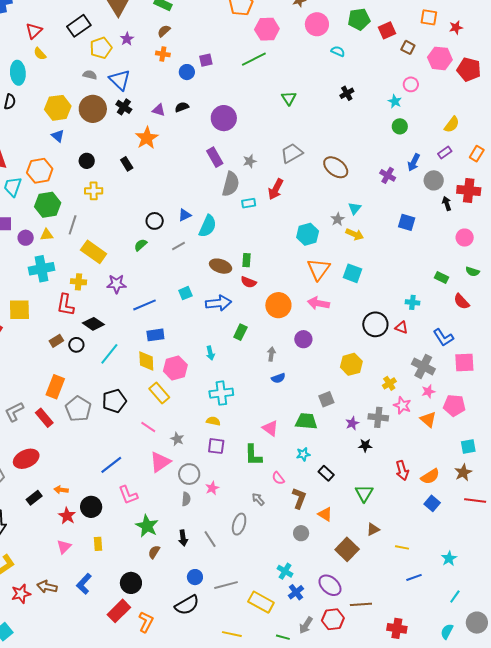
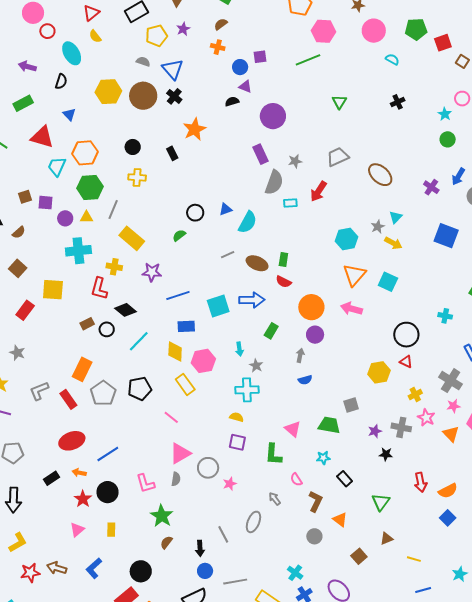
cyan ellipse: (18, 73) -> (72, 53), turned -30
purple triangle: (159, 110) -> (245, 87), moved
blue triangle: (58, 136) -> (69, 114), moved
blue square: (407, 222) -> (446, 236), size x1.4
gray line: (179, 246) -> (228, 255), moved
cyan square: (185, 293) -> (218, 306), moved, size x1.6
red triangle: (401, 327) -> (406, 362), moved
purple circle: (303, 339) -> (315, 335), moved
gray star: (177, 439) -> (256, 366), moved
red ellipse: (26, 459) -> (72, 441), moved
blue line: (111, 465) -> (108, 454), moved
gray semicircle: (186, 499) -> (176, 479), moved
black arrow: (183, 538) -> (200, 548), moved
brown square: (347, 549) -> (359, 556), size x0.7

